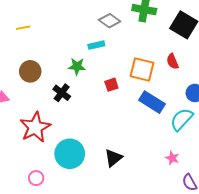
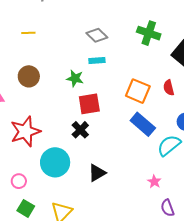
gray diamond: (110, 21) -> (97, 35), moved
red square: (111, 85) -> (89, 104), moved, size x1.6
black cross: (62, 93) -> (80, 130), moved

